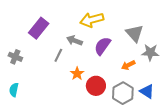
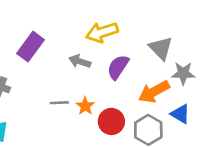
gray line: (58, 55) -> (59, 103), moved, turned 64
orange arrow: (128, 65) -> (154, 92), size x1.6
blue triangle: (147, 91) -> (180, 114), moved

